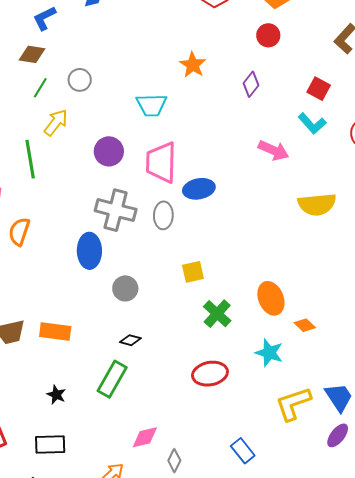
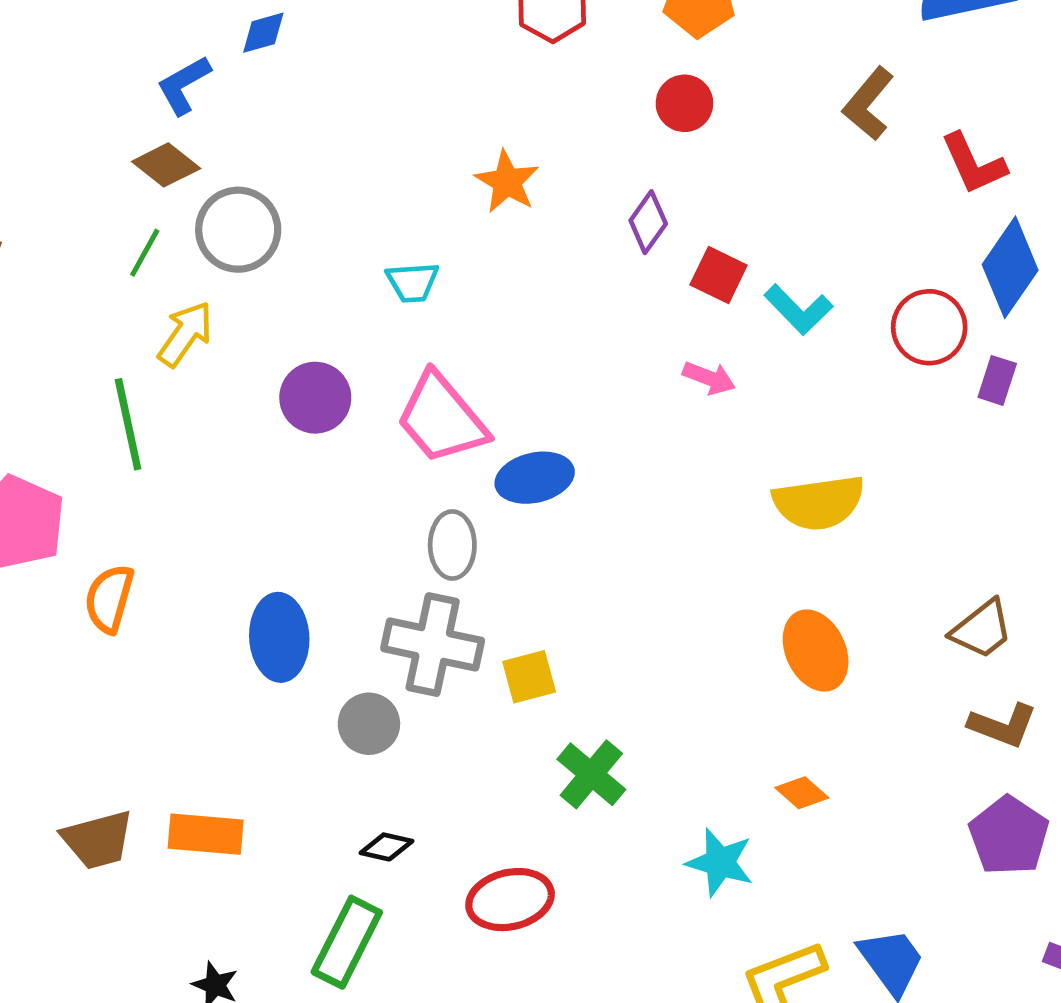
blue L-shape: (45, 18) -> (184, 85), moved
brown diamond: (32, 54) -> (166, 165), moved, turned 32
gray circle: (80, 80) -> (238, 230), size x1.5
red square: (319, 89) -> (719, 275), moved
cyan trapezoid: (152, 105) -> (413, 282), size x0.7
pink arrow: (274, 150) -> (709, 378), size x0.7
pink trapezoid: (161, 162) -> (442, 418), turned -39
gray cross: (116, 210) -> (433, 645), moved
orange ellipse: (271, 298) -> (816, 650), moved
red ellipse: (210, 374) -> (510, 900), moved

